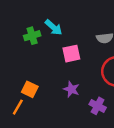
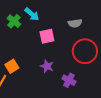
green cross: (32, 36) -> (14, 21), turned -32
orange square: (30, 89) -> (12, 66), turned 32

